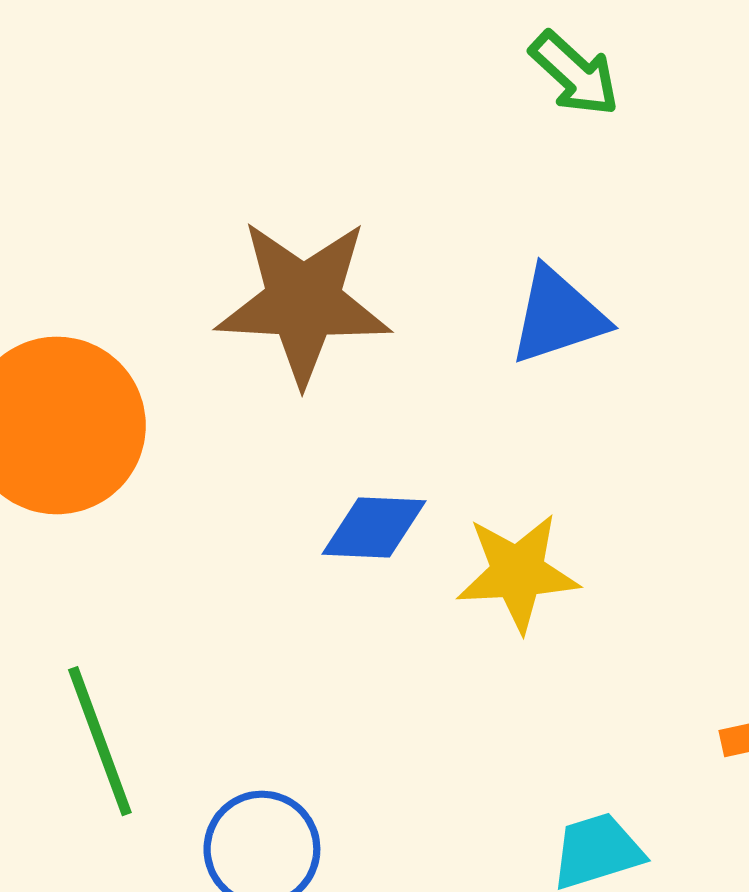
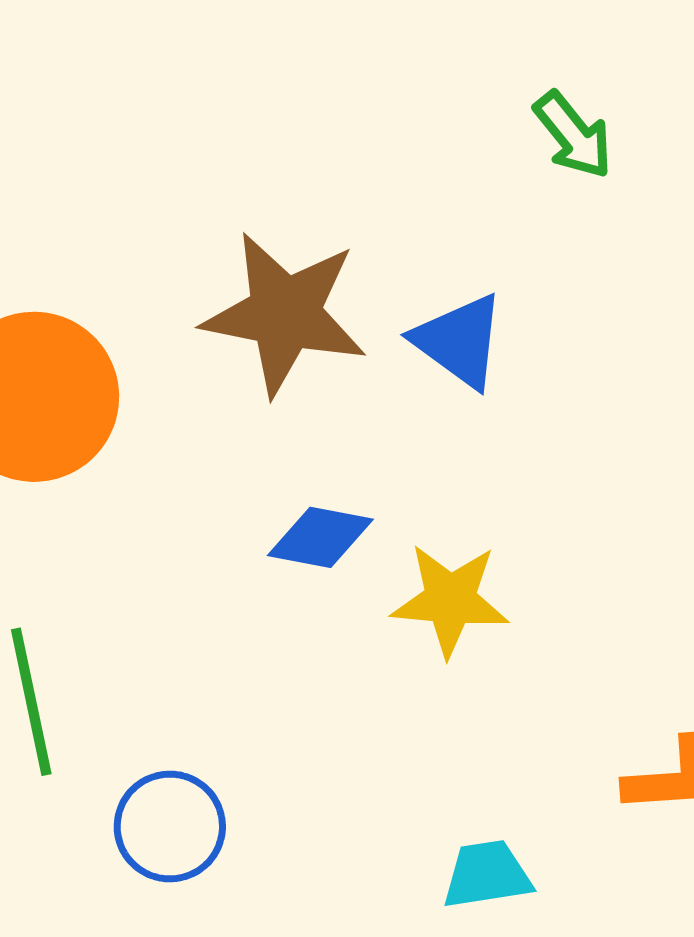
blue triangle: (558, 316) -> (459, 341), moved, turned 46

